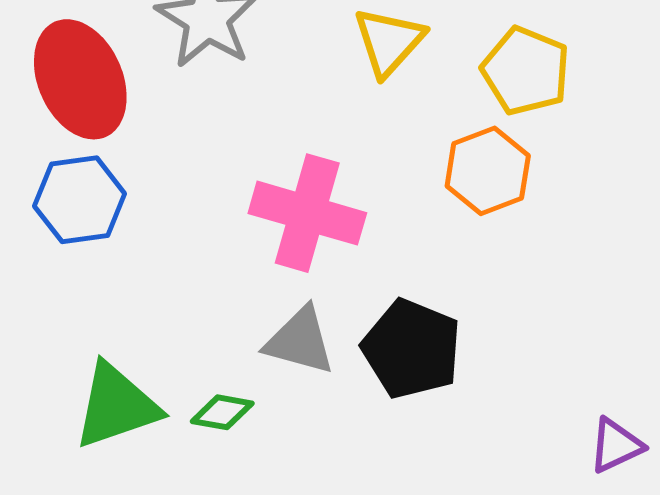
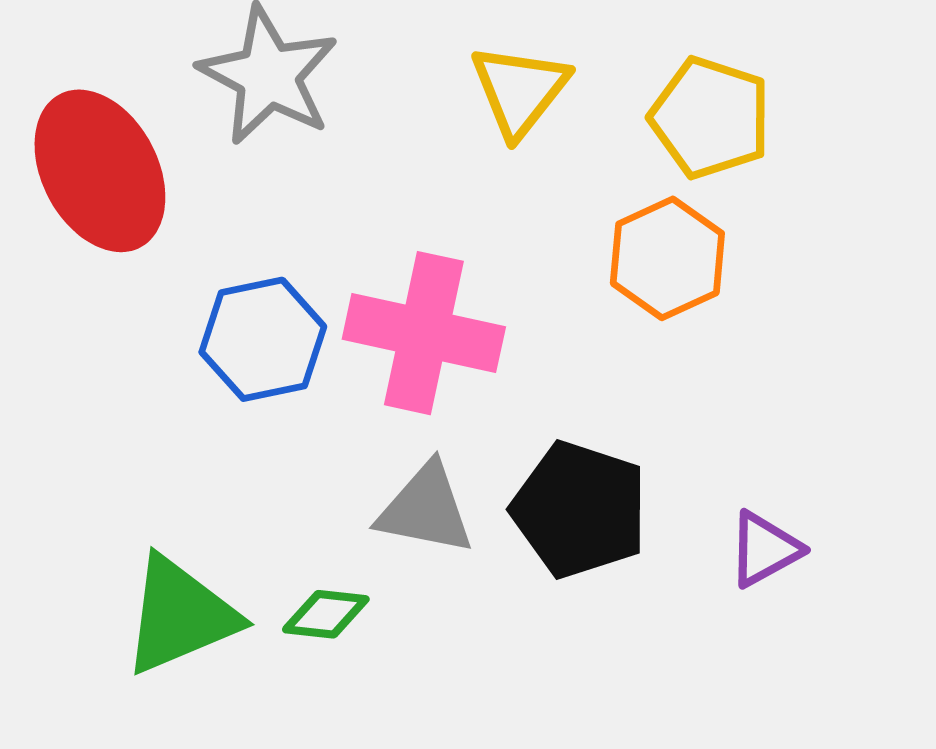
blue hexagon: (80, 200) -> (263, 339), moved
purple triangle: (616, 445) -> (764, 549), moved

